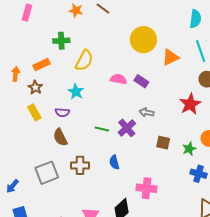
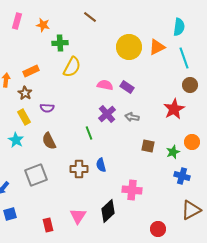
orange star: (76, 11) -> (43, 25), moved
green cross: (61, 41) -> (60, 43), moved
orange triangle: (170, 57) -> (157, 47), moved
cyan star: (76, 92) -> (16, 140), moved
purple semicircle: (62, 112) -> (47, 108), moved
purple cross: (127, 128) -> (107, 114), moved
green line: (102, 129) -> (89, 133), turned 56
brown cross: (80, 165) -> (79, 169), moved

